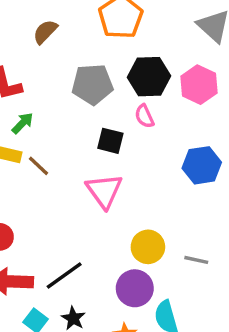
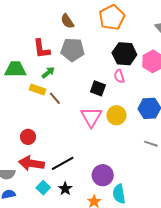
brown semicircle: (45, 32) -> (67, 21), turned -84
gray pentagon: (92, 84) -> (73, 50), moved
yellow circle: (148, 247) -> (116, 115), moved
gray line: (196, 260) -> (151, 144), moved

